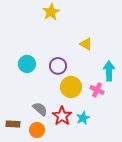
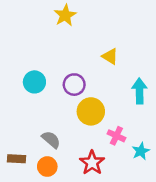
pink cross: (97, 90) -> (116, 136), moved
red star: (62, 116) -> (92, 163), moved
cyan star: (83, 118) -> (141, 151), moved

